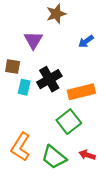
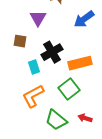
blue arrow: (86, 41) -> (84, 19), size x1.5
cyan rectangle: (24, 87) -> (34, 67), moved, turned -32
orange L-shape: (21, 147) -> (33, 96), moved, turned 30

